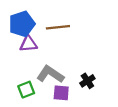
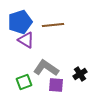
purple triangle: (28, 44) -> (26, 40), turned 36

